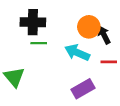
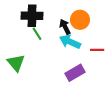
black arrow: (104, 35) -> (65, 27), moved
green line: (39, 43) -> (37, 34), turned 56

